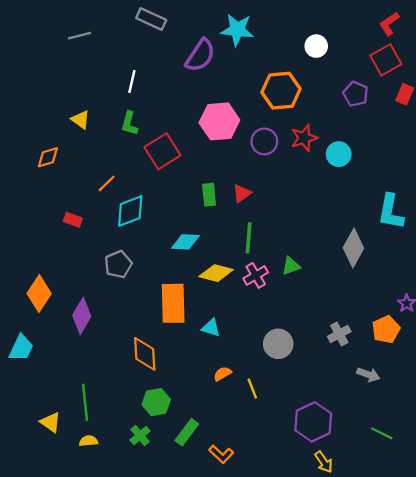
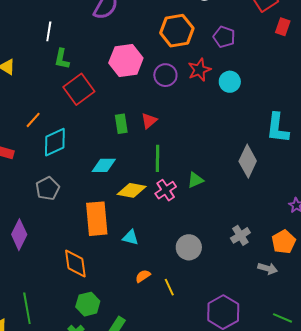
purple pentagon: (356, 94) -> (224, 37), moved
green L-shape: (129, 123) -> (62, 59), moved
orange pentagon: (386, 330) -> (284, 242), moved

